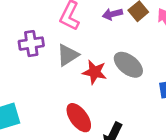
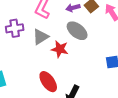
gray ellipse: (128, 65) -> (77, 31), moved

